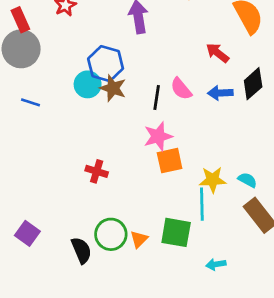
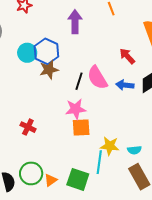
cyan circle: (88, 84) -> (27, 53), moved
brown star: (113, 88) -> (49, 70), turned 30
pink semicircle: (181, 89) -> (97, 78), size x1.4
cyan semicircle: (247, 180) -> (134, 150), turned 136

